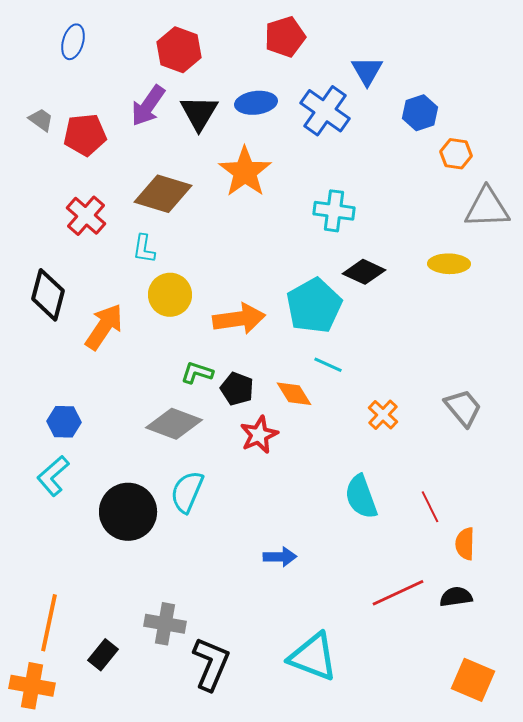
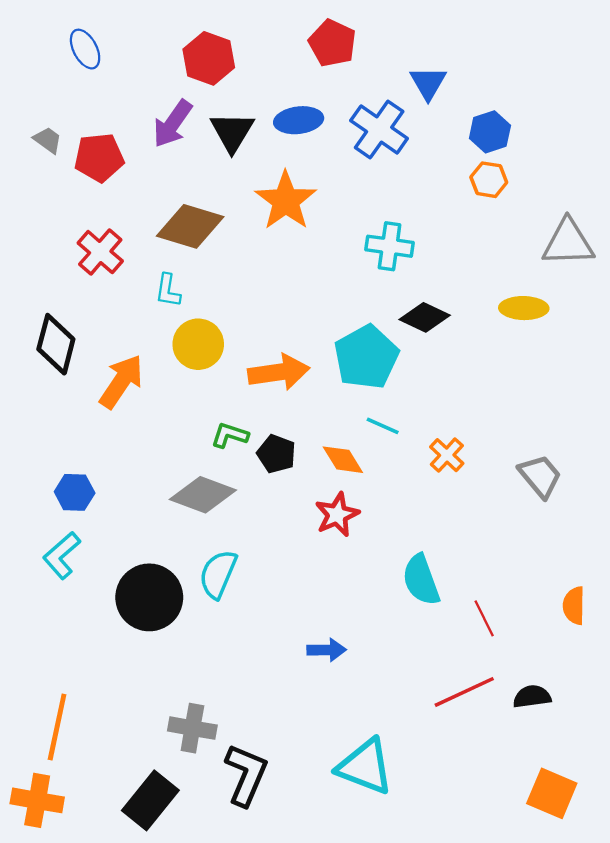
red pentagon: (285, 37) -> (332, 43), turned -30
blue ellipse: (73, 42) -> (85, 49), turned -44
orange hexagon: (456, 154) -> (489, 180), moved
orange cross: (383, 415) -> (447, 455), moved
red star: (259, 435) -> (337, 515), moved
red line: (430, 507) -> (484, 618), moved
orange semicircle: (465, 544) -> (574, 606), moved
black rectangle: (103, 655) -> (150, 800), moved, size x1.6

